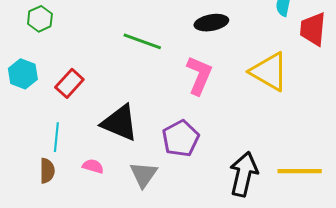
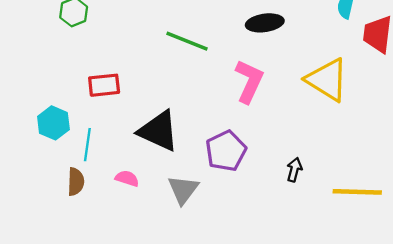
cyan hexagon: (23, 74) -> (53, 123), moved
red rectangle: (69, 83) -> (104, 85), turned 40
black arrow: (244, 174) -> (294, 170), moved, size x0.5

